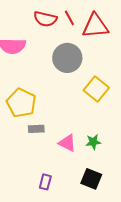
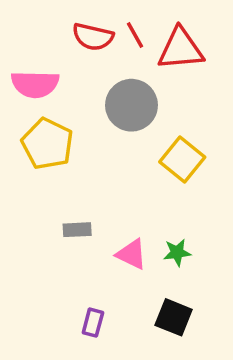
yellow pentagon: (21, 103) -> (47, 144), moved

